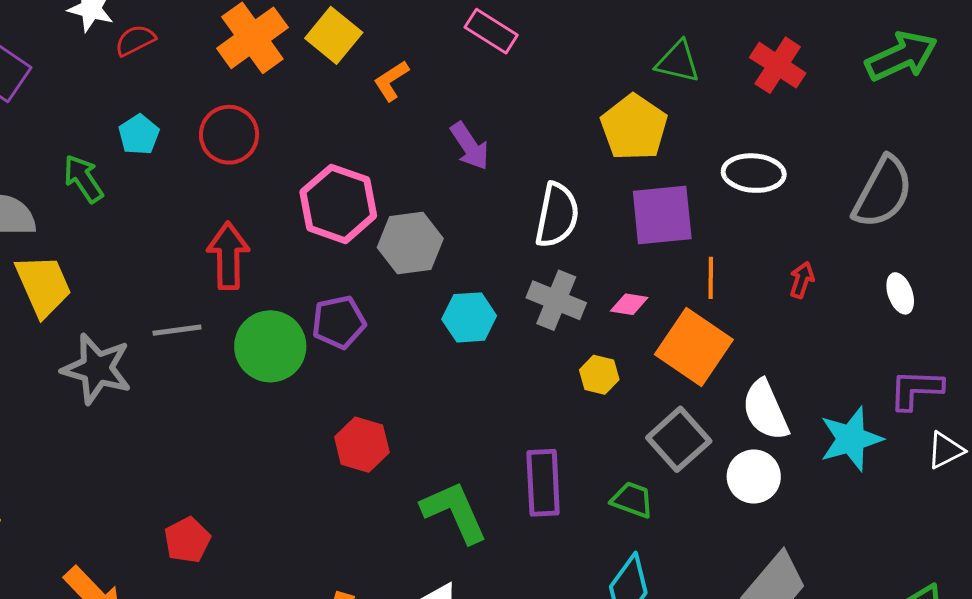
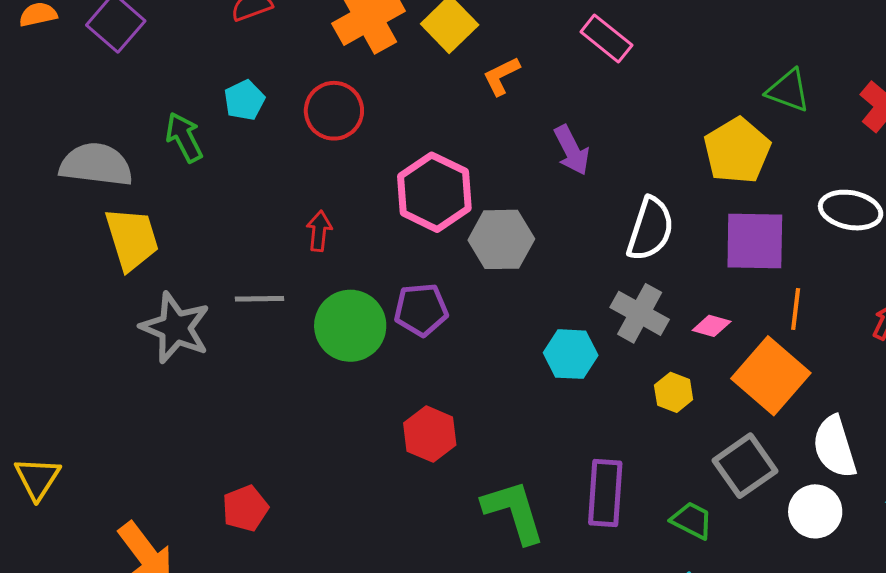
red arrow: (228, 256) -> (319, 231), size x0.6
cyan hexagon: (469, 317) -> (571, 354), moved

